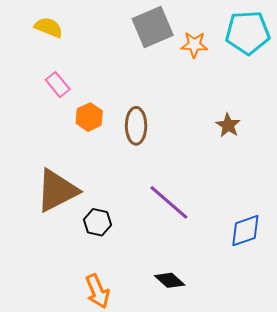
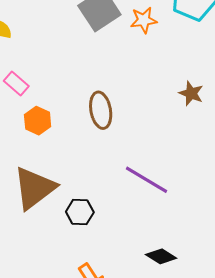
orange hexagon: (89, 117) -> (38, 121), moved

